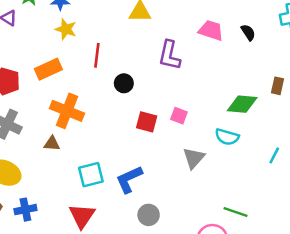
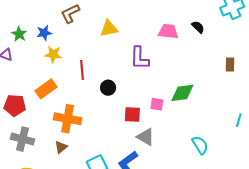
green diamond: (242, 104) -> (182, 93), moved
cyan semicircle: (227, 137) -> (200, 145), moved, turned -126
brown triangle: (52, 144) -> (61, 147), turned -32
gray triangle: (194, 158) -> (146, 137), moved, turned -30

